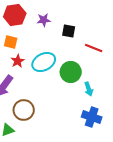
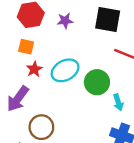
black square: (69, 31) -> (108, 20), moved, size x1.6

